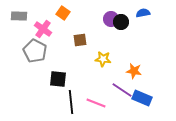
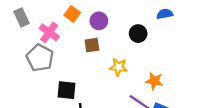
gray rectangle: (19, 16) -> (21, 17), turned 63
purple circle: (111, 19) -> (99, 21), moved
black circle: (121, 22) -> (138, 34), moved

